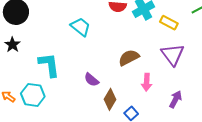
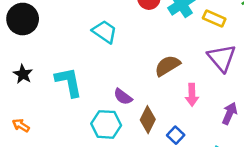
black star: (12, 45) -> (23, 74), moved
cyan hexagon: (33, 95) -> (106, 124), moved

